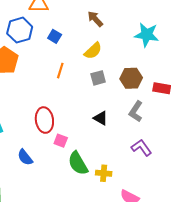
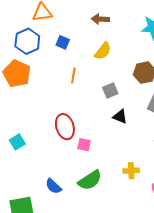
brown arrow: (95, 19) -> (100, 19), turned -36
gray square: (98, 78) -> (110, 90), moved
blue semicircle: (25, 157) -> (53, 186), moved
green semicircle: (78, 163) -> (90, 180), moved, turned -85

